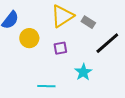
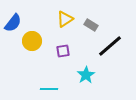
yellow triangle: (62, 16) -> (65, 19), size x0.7

